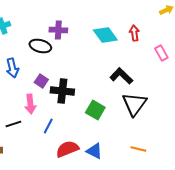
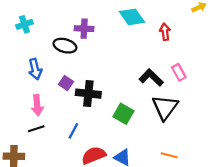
cyan diamond: (105, 35) -> (132, 17), moved
pink rectangle: (161, 53) -> (179, 72), moved
pink arrow: (30, 104) -> (37, 105), moved

